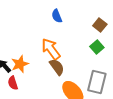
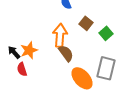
brown square: (100, 25) -> (86, 23), moved
orange arrow: (51, 49) -> (60, 35), turned 40

